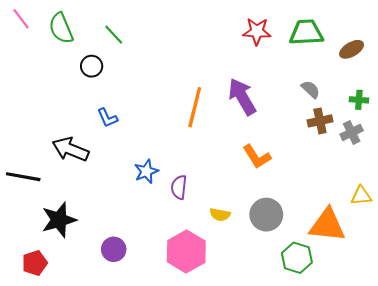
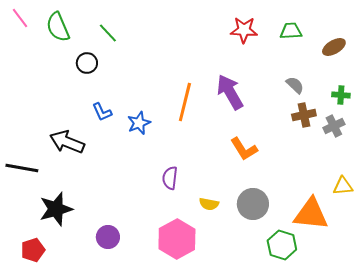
green trapezoid: (306, 32) -> (291, 31), size x0.7
blue star: (146, 171) -> (139, 123), moved

